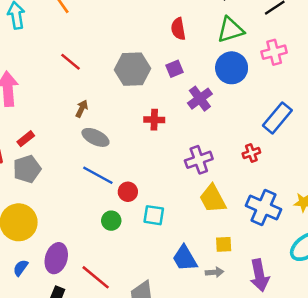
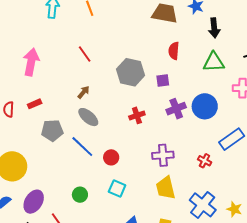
blue circle: (232, 68) -> (205, 106), moved
red cross: (154, 120) -> (137, 115), turned -35
red cross: (251, 153) -> (205, 161), turned 32
gray pentagon: (27, 169) -> (52, 130), moved
red circle: (128, 192) -> (111, 157), moved
green circle: (111, 221) -> (80, 195), moved

